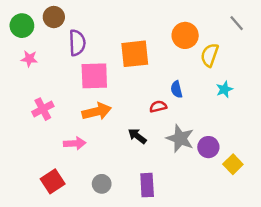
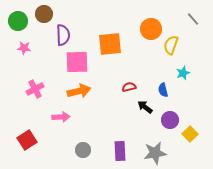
blue semicircle: (177, 89) -> (163, 90), moved
black arrow: (137, 136) -> (145, 107), moved
gray star: (180, 138) -> (155, 153), moved, turned -30
red square: (53, 181) -> (27, 140), moved

